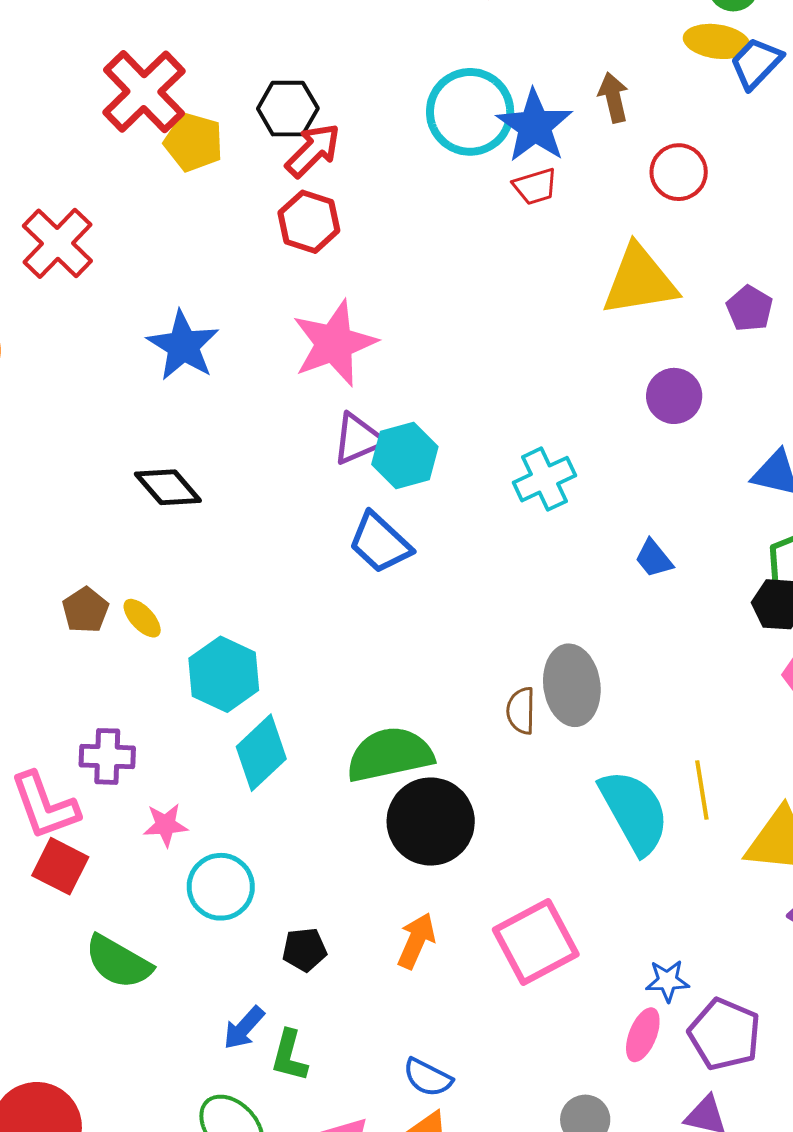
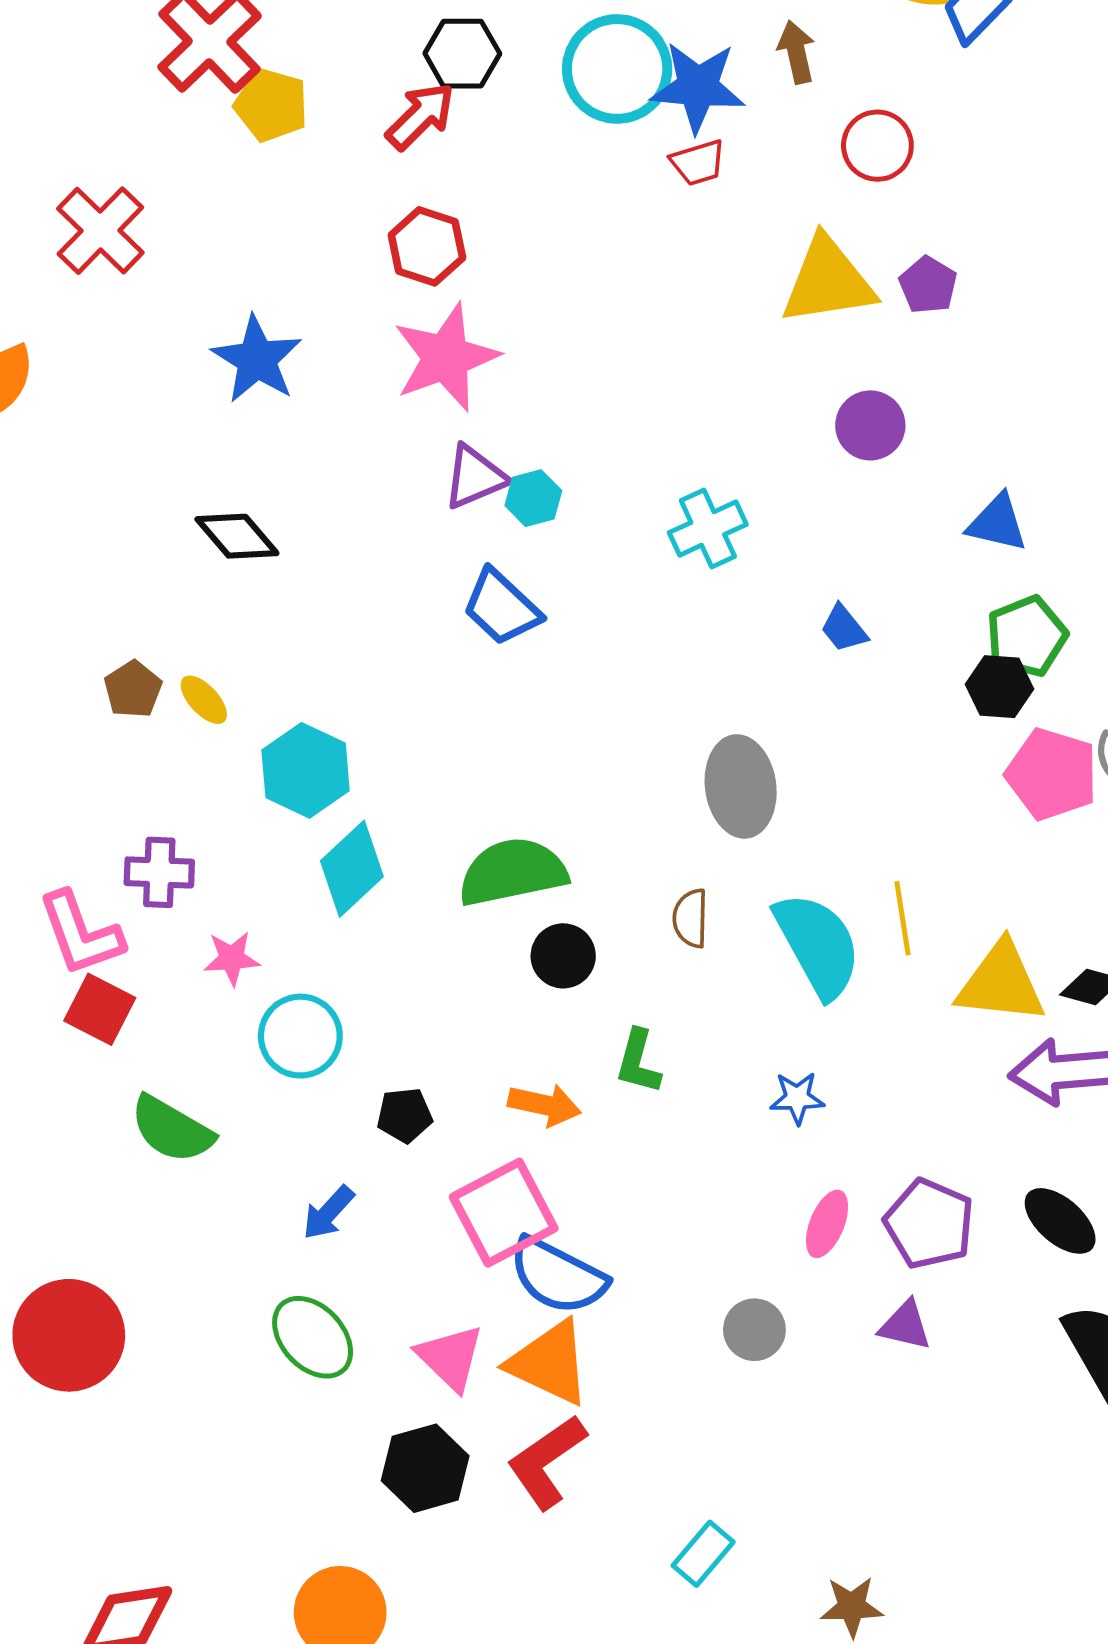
black hexagon: (288, 109) -> (462, 54), moved
blue star: (535, 126) -> (698, 87), turned -30
red hexagon: (309, 222) -> (427, 246), moved
purple pentagon: (750, 308) -> (928, 285), moved
cyan hexagon: (405, 456) -> (533, 498), size x0.7
brown semicircle: (521, 711) -> (691, 918), moved
black circle: (431, 822) -> (563, 956), size x0.6
orange arrow: (416, 941) -> (544, 1105), turned 78
pink square: (536, 942) -> (504, 1213), moved
blue star: (667, 981) -> (797, 1098), moved
green L-shape: (289, 1056) -> (638, 1062), moved
blue semicircle: (428, 1077) -> (558, 1276), size x1.6

